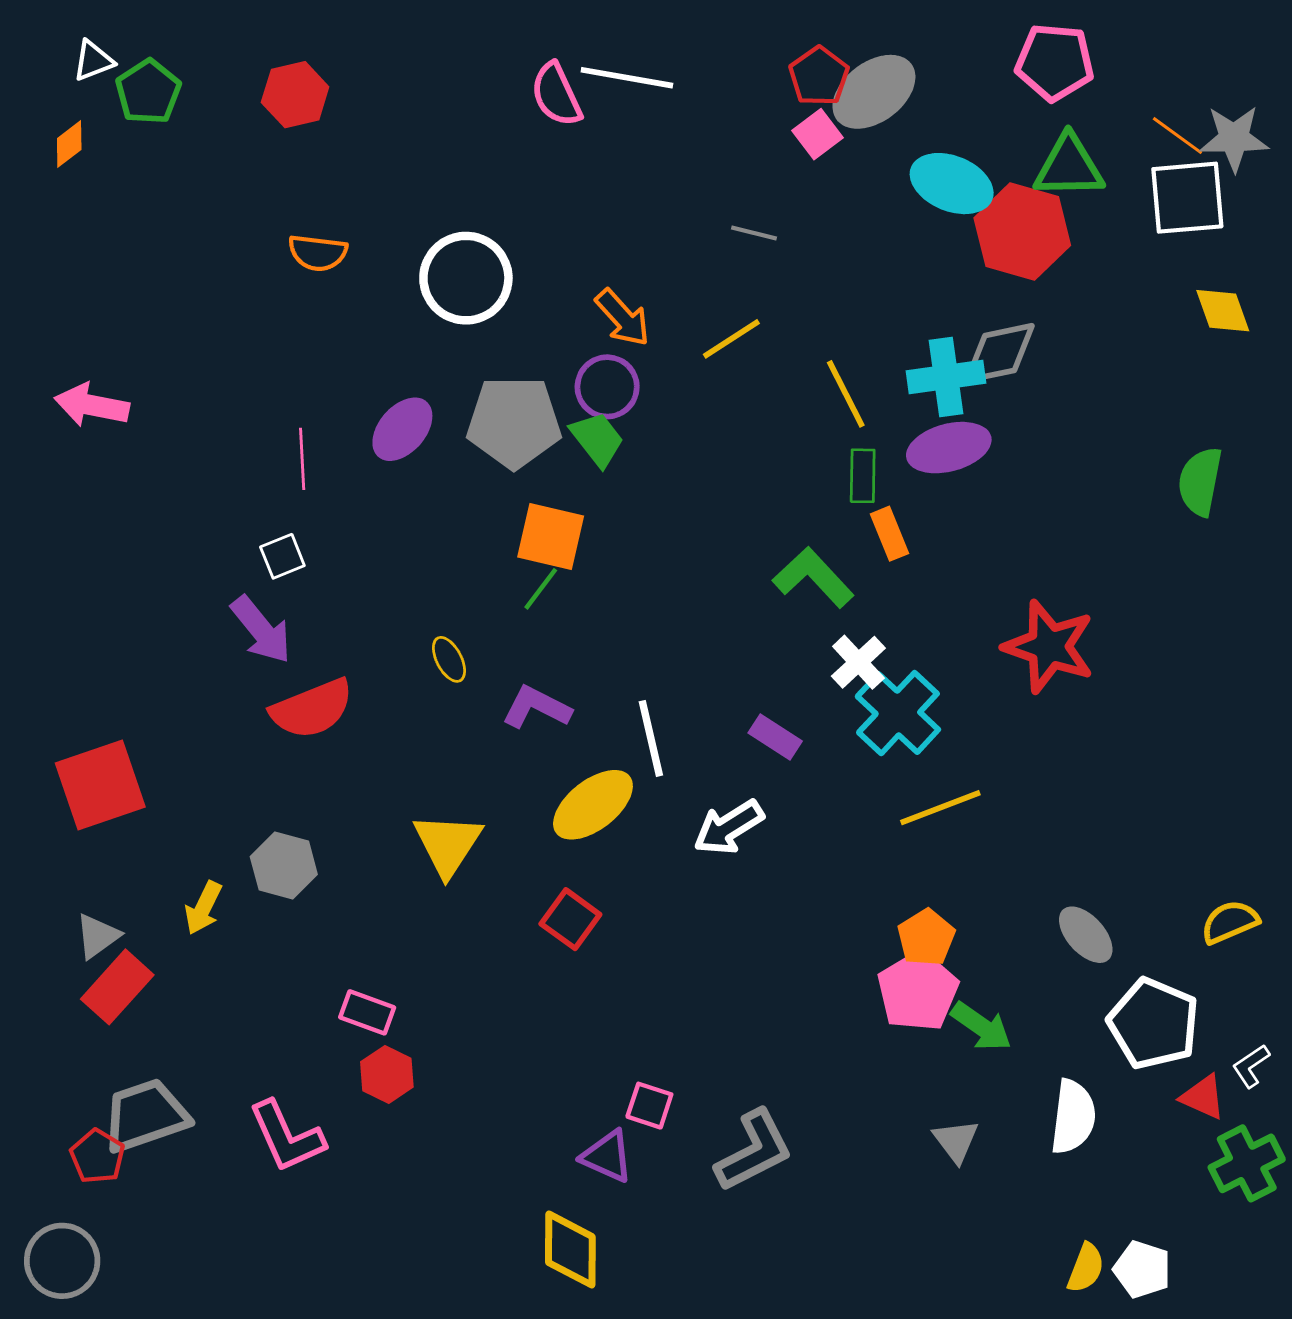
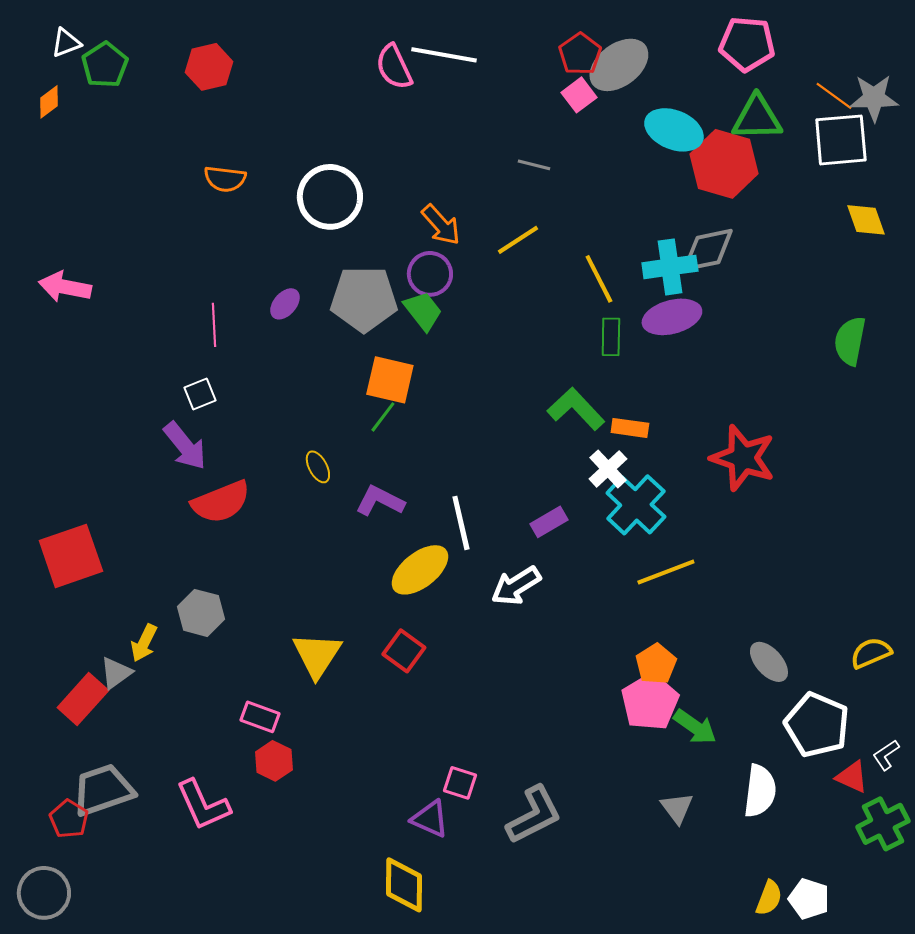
purple ellipse: (402, 429) -> (285, 304), size x0.7
orange rectangle: (889, 534) -> (630, 428), moved, turned -60
purple rectangle: (775, 737) -> (549, 522), turned -63
yellow triangle: (448, 844) -> (317, 655), moved
gray triangle: (97, 936) -> (116, 673), moved

